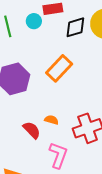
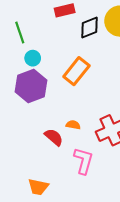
cyan circle: (34, 21) -> (33, 58), moved

